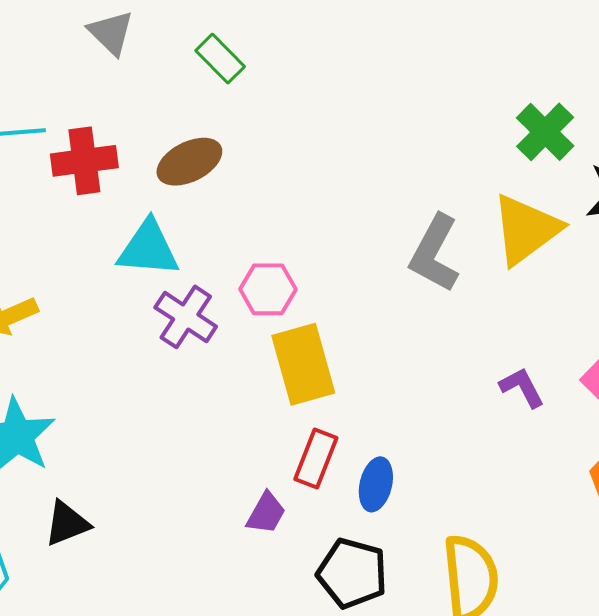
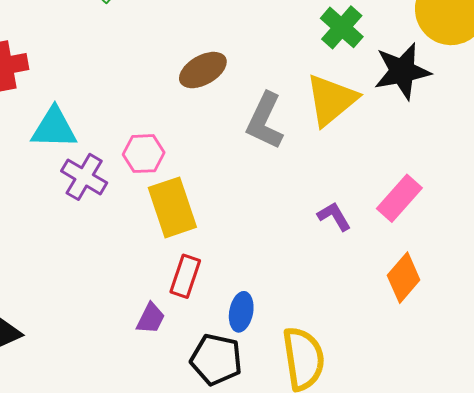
brown ellipse: (189, 162) -> (203, 70), moved
blue ellipse: (376, 484) -> (241, 312), moved

